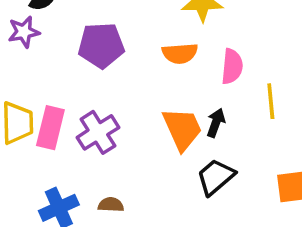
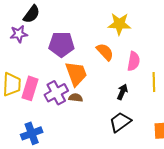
orange semicircle: (180, 53) -> (105, 52), turned -132
orange trapezoid: (182, 129) -> (76, 74), moved
brown semicircle: (111, 205) -> (76, 98), moved

